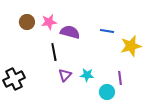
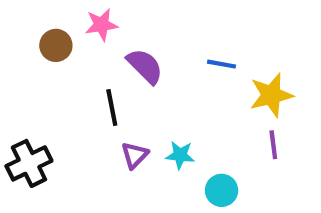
pink star: (49, 22) -> (101, 25), moved
purple semicircle: (70, 32) -> (145, 66), turned 30
purple line: (120, 78) -> (273, 145), moved

